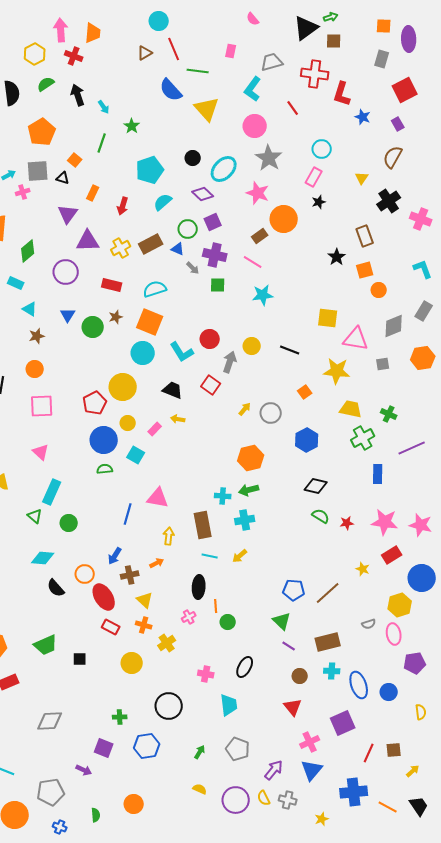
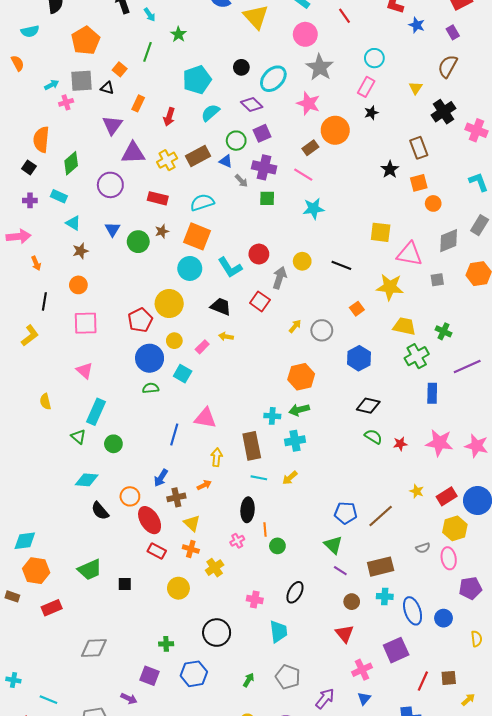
red rectangle: (392, 555) -> (447, 496), moved
blue triangle: (312, 770) -> (364, 699), size x0.6

